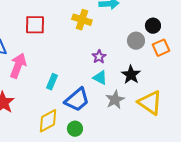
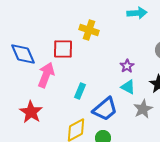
yellow cross: (82, 20) -> (89, 30), moved
red square: (35, 25) -> (63, 49), moved

